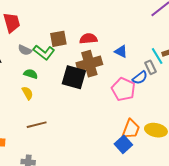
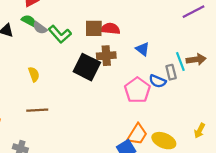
brown square: (58, 39) -> (94, 28), moved
brown cross: (89, 64) -> (106, 56), size x0.7
green semicircle: (31, 74) -> (29, 21), moved
blue semicircle: (140, 78) -> (158, 81), turned 49

